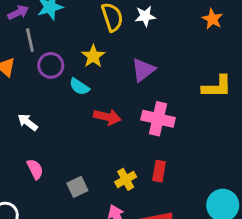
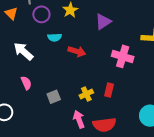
cyan semicircle: (79, 87) -> (55, 37), moved, turned -40
pink cross: (158, 119) -> (123, 56), moved
white arrow: (28, 122) -> (23, 51), size x1.5

